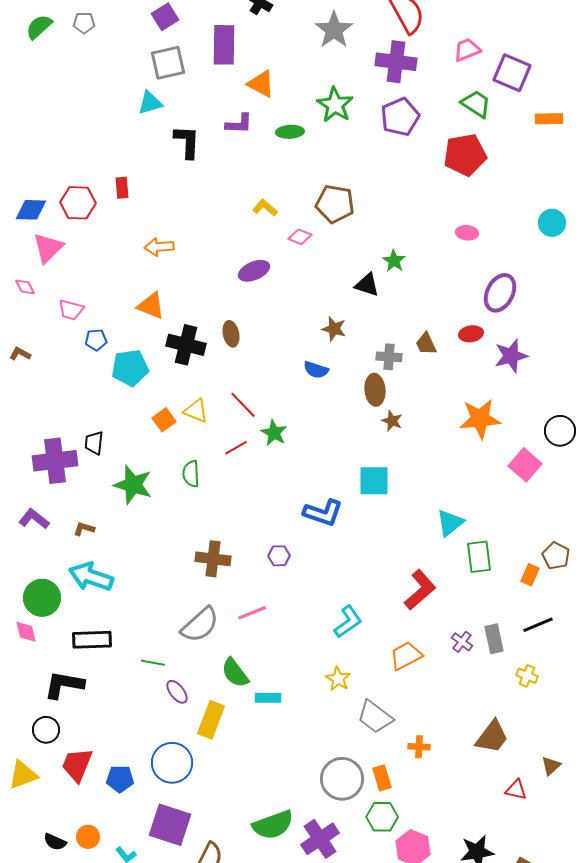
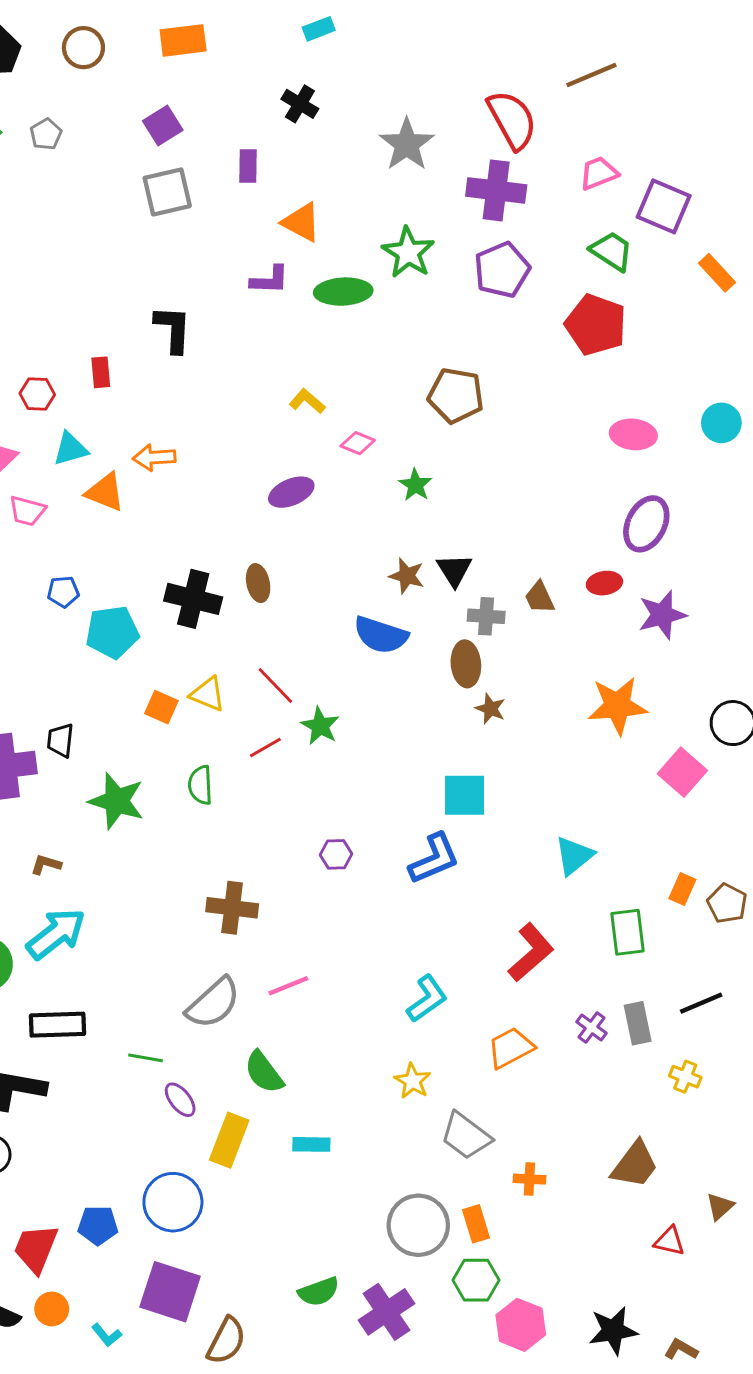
gray pentagon: (84, 23) -> (46, 134), turned -30
purple rectangle: (224, 45) -> (248, 166), size x0.6
cyan triangle: (150, 103) -> (70, 449), moved
orange rectangle: (549, 119) -> (717, 273), turned 48
green ellipse: (290, 132) -> (343, 292), size x1.4
black L-shape: (187, 142) -> (173, 329), moved
red pentagon: (465, 155) -> (596, 325), turned 30
red hexagon: (78, 203) -> (37, 394), size x0.7
brown pentagon: (335, 204) -> (456, 395), moved
pink ellipse: (467, 233) -> (633, 434), moved, size x1.4
green star: (394, 261) -> (415, 485), moved
black triangle: (367, 285) -> (454, 570), moved, turned 40
orange triangle: (151, 306) -> (105, 492), moved
pink trapezoid: (71, 310) -> (27, 511), moved
blue semicircle: (316, 370) -> (381, 635), size x1.5
orange square: (164, 420) -> (161, 707), turned -30
blue L-shape: (323, 513) -> (434, 859), moved, turned -42
purple hexagon: (279, 556) -> (336, 854), moved
green rectangle: (479, 557) -> (628, 932), moved
orange rectangle: (530, 575) -> (682, 889), moved
cyan arrow: (91, 577) -> (56, 934), turned 123
cyan rectangle: (268, 698) -> (311, 1144), moved
red trapezoid: (77, 765) -> (36, 1248), moved
green semicircle: (273, 825) -> (319, 1292), size x0.7

